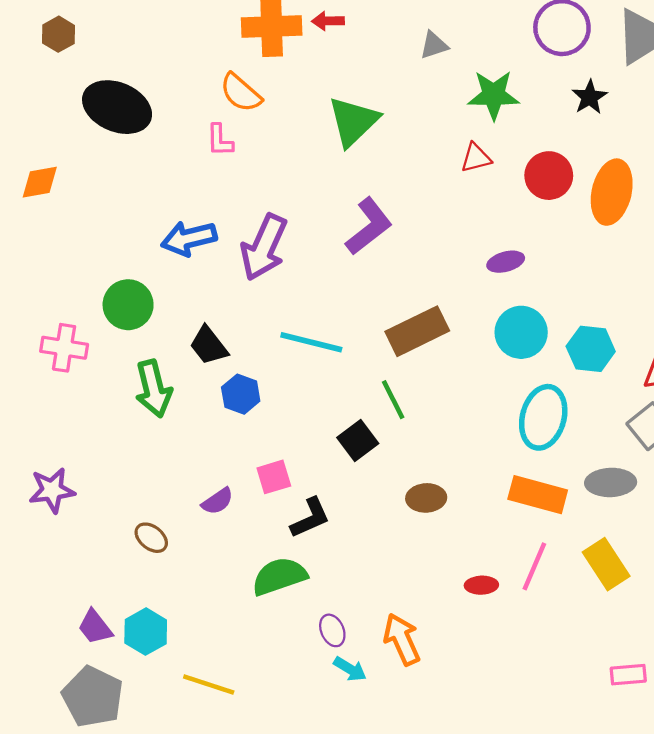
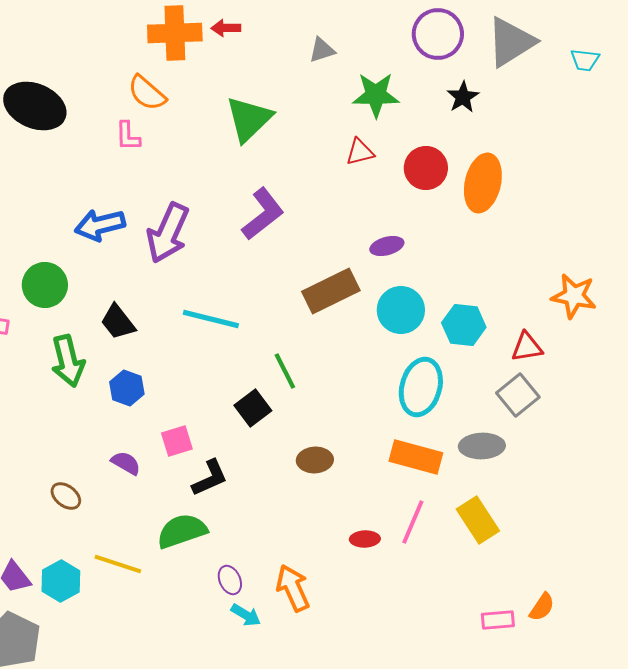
brown rectangle: (417, 331) -> (331, 291), moved
blue hexagon: (241, 394) -> (127, 388), moved
purple semicircle: (218, 501) -> (126, 463), turned -116
yellow line: (209, 685) -> (118, 564), moved

